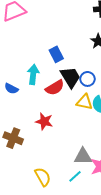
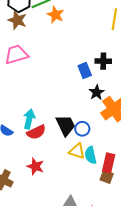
blue rectangle: (56, 54) -> (85, 71), moved
red semicircle: (55, 88) -> (36, 132), moved

